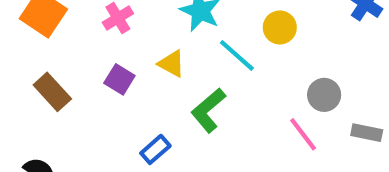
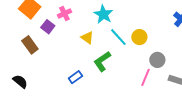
yellow circle: (280, 27) -> (139, 37), moved
purple square: (119, 79) -> (48, 27), moved
pink line: (303, 134) -> (146, 77), turned 54

